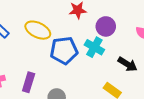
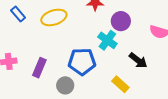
yellow ellipse: (38, 30) -> (54, 17), turned -50
blue pentagon: (64, 50) -> (82, 62), moved

